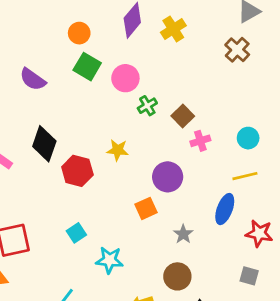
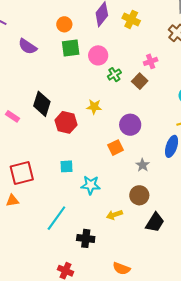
yellow cross: (173, 29) -> (131, 19), turned -30
green square: (87, 67) -> (71, 48), turned -36
purple semicircle: (33, 79) -> (28, 46), moved
pink cross: (200, 141) -> (151, 61), moved
cyan square: (76, 233) -> (67, 166), turned 32

